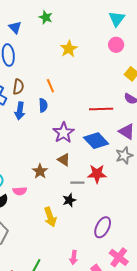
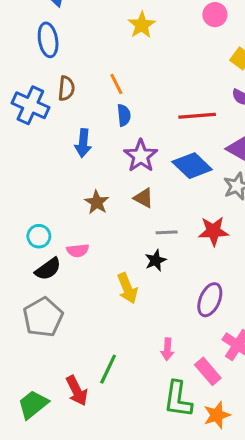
blue semicircle: (43, 105) -> (124, 115), moved
blue arrow: (20, 111) -> (83, 143), moved
brown star: (40, 171) -> (97, 202), moved
red star: (97, 174) -> (213, 231), moved

